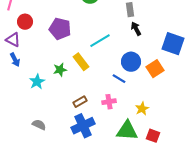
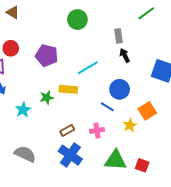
yellow rectangle: (81, 62) -> (68, 89), turned -48
orange square: (155, 69) -> (147, 111), moved
yellow star: (142, 109) -> (130, 125), moved
gray semicircle: (39, 125) -> (25, 154), size x1.5
blue cross: (83, 126) -> (70, 155), turned -30

